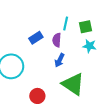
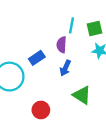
blue rectangle: (36, 38) -> (37, 58), moved
green triangle: (73, 84) -> (82, 95), size x0.7

